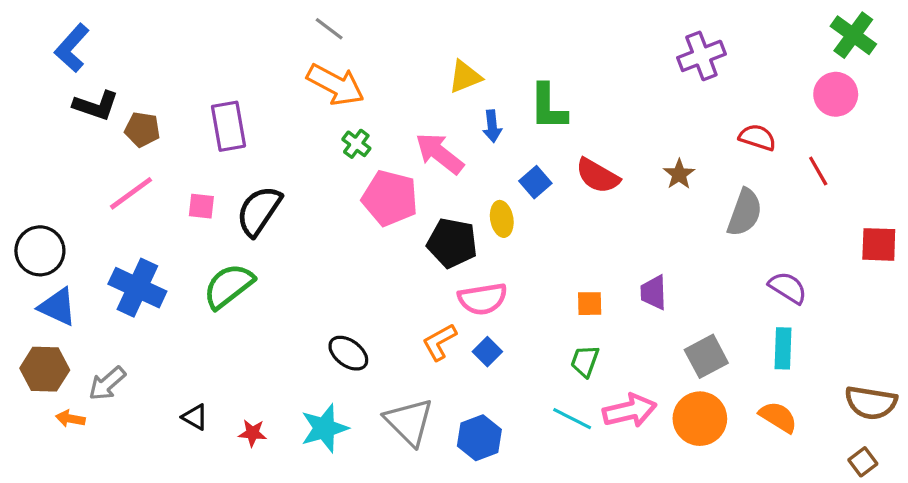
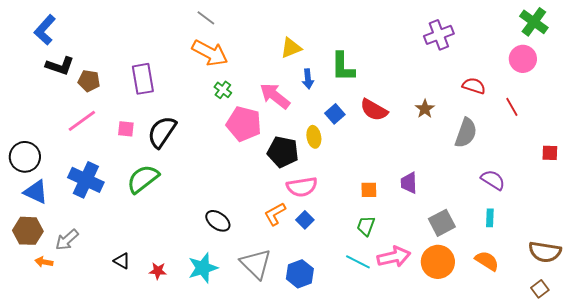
red square: (879, 244) -> (550, 153), size x0.7
cyan rectangle: (783, 348) -> (490, 218), size x0.7

